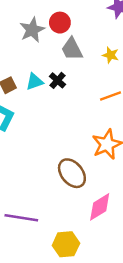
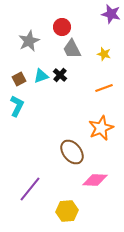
gray star: (32, 30) -> (29, 41), moved
pink diamond: (100, 207) -> (95, 180), turned 35
purple line: (21, 218) -> (30, 189), turned -60

